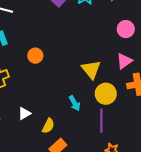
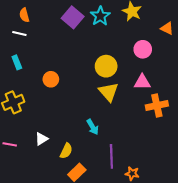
pink triangle: (124, 61) -> (142, 82), turned 36
yellow circle: (106, 94) -> (106, 66), moved
purple line: (101, 121) -> (111, 156), moved

